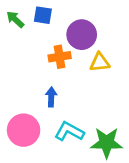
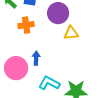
orange cross: (60, 57) -> (26, 25), moved
pink circle: (24, 130) -> (16, 68), moved

